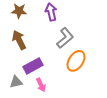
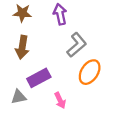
brown arrow: (19, 40) -> (22, 47), turned -144
pink arrow: (41, 85) -> (60, 100), moved

